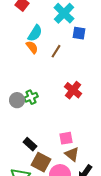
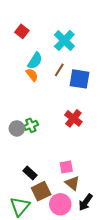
blue square: (79, 33) -> (80, 79), moved, size x1.5
brown line: (56, 51) -> (59, 70), moved
brown square: (41, 162) -> (41, 191), turned 36

